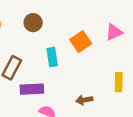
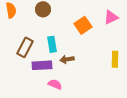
cyan rectangle: (52, 57) -> (52, 44), moved
brown arrow: (84, 100) -> (67, 59), moved

